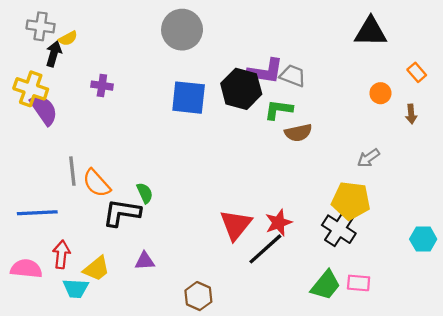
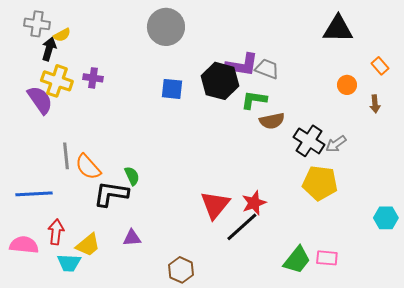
yellow cross: (31, 89) -> (57, 81), moved
blue square: (189, 98) -> (172, 89), size x0.7
black cross: (339, 229) -> (309, 141), moved

